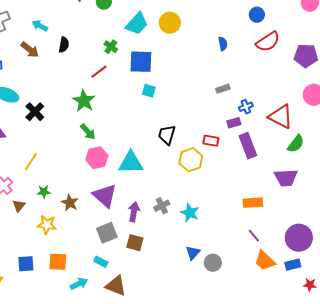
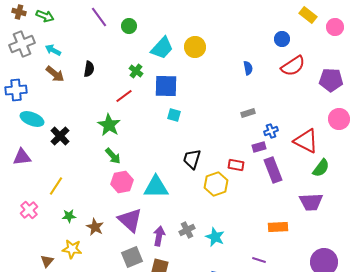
cyan arrow: (40, 26) -> (53, 50), moved
brown triangle: (19, 206) -> (47, 261), moved
purple line: (254, 236) -> (259, 260), moved, turned -32

